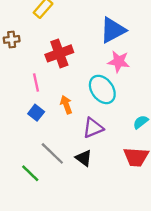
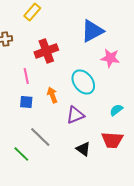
pink star: (119, 62) -> (110, 58), moved
blue square: (36, 113) -> (26, 102), turned -32
black triangle: (84, 158) -> (83, 149), moved

